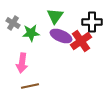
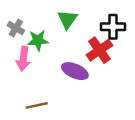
purple ellipse: (61, 36) -> (75, 71), moved
pink arrow: (22, 63) -> (23, 59), moved

